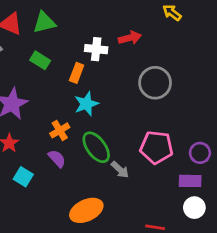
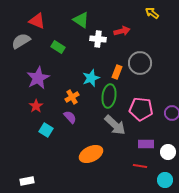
green triangle: (44, 22) -> (81, 20), moved, turned 48
orange rectangle: (77, 73) -> (117, 72), moved
green ellipse: (96, 147) -> (109, 96), moved, turned 45
gray arrow: (120, 170) -> (115, 125), size x1.6
purple rectangle: (190, 181) -> (146, 144), moved

